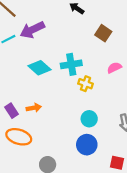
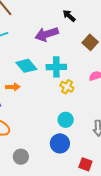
purple arrow: (32, 30) -> (47, 34), moved
orange arrow: (34, 108) -> (13, 87), moved

